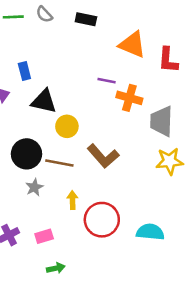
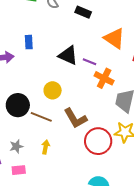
black triangle: (44, 101) -> (68, 55), moved
gray star: (34, 187) -> (16, 146), moved
red circle: (102, 220) -> (98, 141), moved

